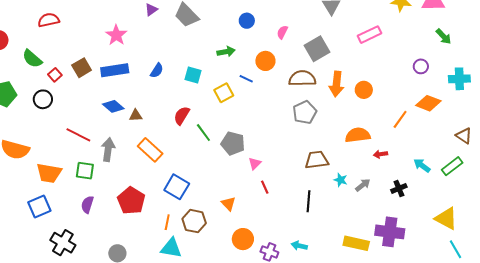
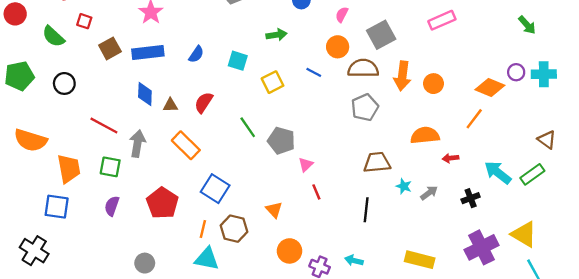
orange circle: (265, 61) -> (338, 47), moved
purple circle: (421, 66) -> (516, 72), moved
red square: (55, 75) -> (84, 21), moved, turned -32
blue line: (246, 79) -> (314, 72), moved
orange diamond: (428, 103) -> (490, 87), moved
blue diamond: (113, 106) -> (145, 94), turned 50
red semicircle: (182, 115) -> (204, 102), moved
cyan arrow: (422, 165) -> (498, 172), size x1.4
orange trapezoid: (49, 173) -> (69, 169), turned -112
blue square: (39, 207) -> (57, 207), turned 30
purple cross: (390, 232) -> (482, 247), moved, turned -36
black cross: (63, 243) -> (34, 251), moved

